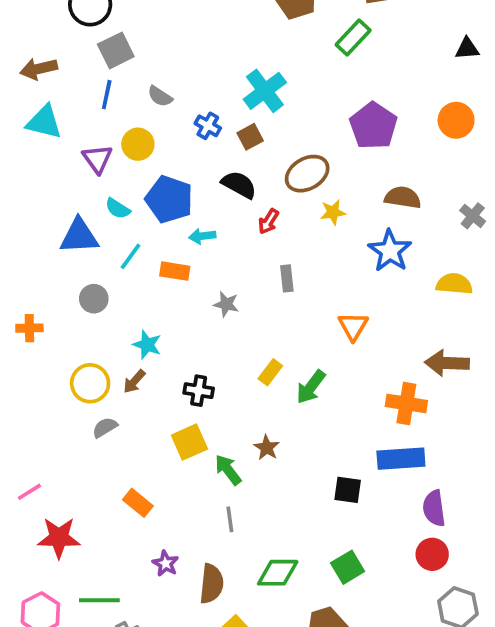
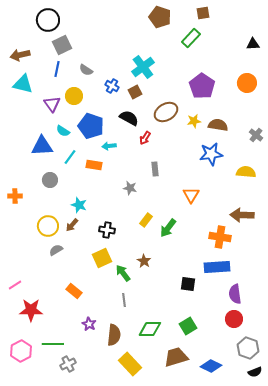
yellow star: (333, 212) -> (194, 121), moved
blue star: (390, 251) -> (211, 154), turned 30
gray star: (226, 304) -> (130, 188), moved

